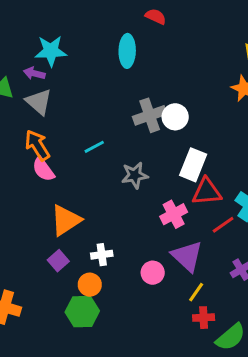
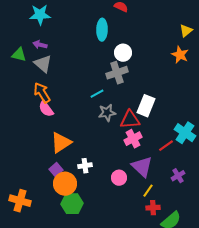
cyan star: (51, 51) -> (40, 15), moved
white circle: (175, 117) -> (123, 53), moved
cyan line: (94, 147) -> (97, 94), moved
red triangle: (207, 192) -> (130, 120), moved
orange circle: (90, 285) -> (65, 184), moved, size x1.5

